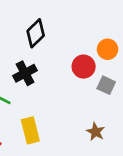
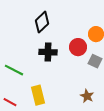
black cross: (25, 73) -> (48, 52), moved, turned 30

